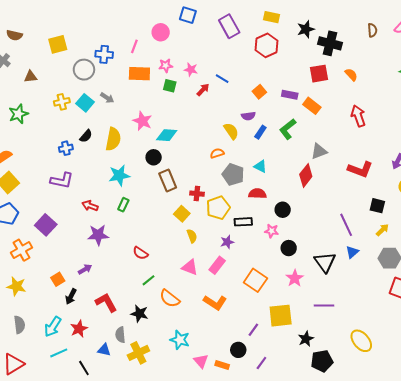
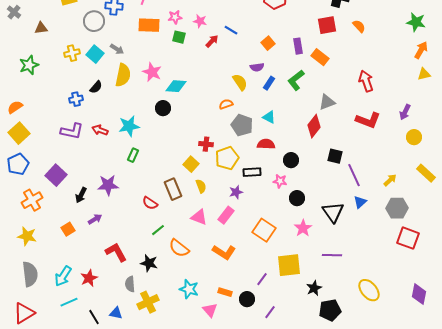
purple rectangle: (290, 95) -> (298, 46), turned 70
red arrow: (358, 116) -> (366, 81), moved
yellow semicircle: (113, 139) -> (123, 75), moved
brown rectangle: (168, 180) -> (173, 189), moved
red arrow: (90, 206) -> (100, 130), moved
black square: (377, 206) -> (335, 156), moved
black arrow: (71, 296) -> (81, 195), moved
gray semicircle: (19, 325) -> (30, 274), size x1.4
blue triangle: (104, 350) -> (116, 313), moved
orange rectangle: (222, 365) -> (225, 292), moved

